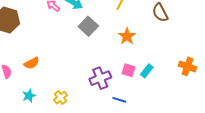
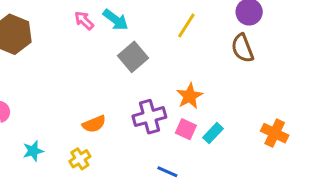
orange star: (127, 36) -> (190, 96), moved
orange semicircle: (32, 63) -> (94, 124), moved
purple cross: (100, 78) -> (149, 117), moved

